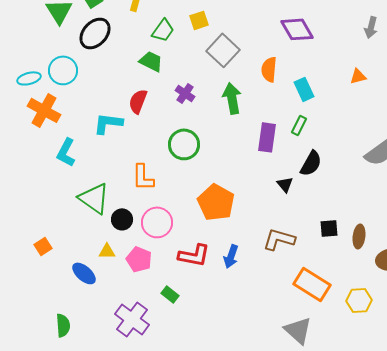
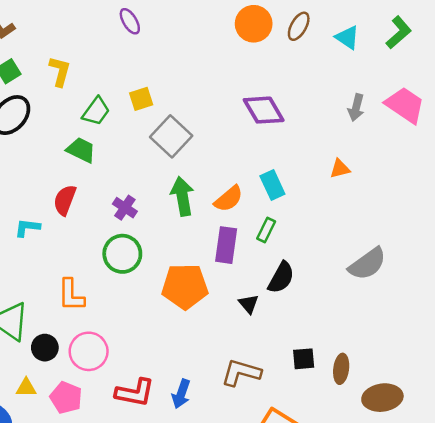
orange semicircle: (269, 69) -> (229, 199), moved, turned -135
purple cross: (185, 93) -> (125, 208), moved
cyan L-shape: (108, 123) -> (27, 228), size x0.7
orange pentagon: (216, 202) -> (185, 286), moved, turned -30

